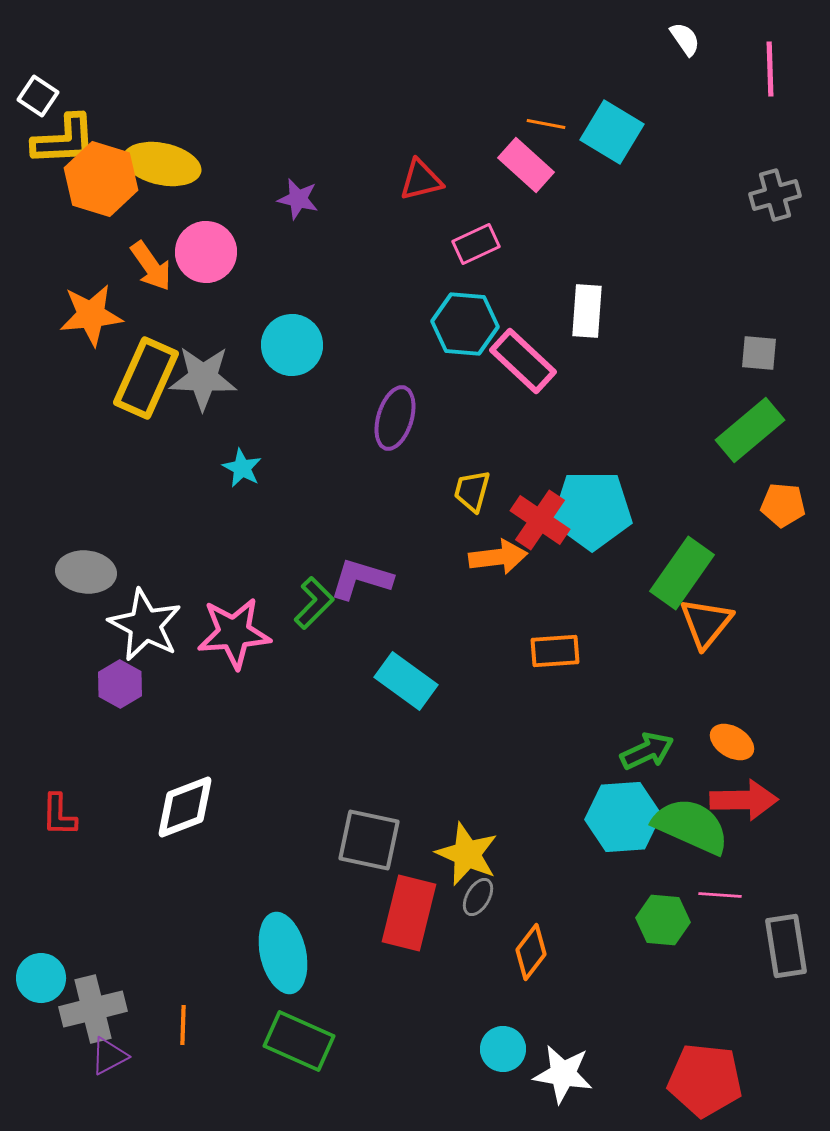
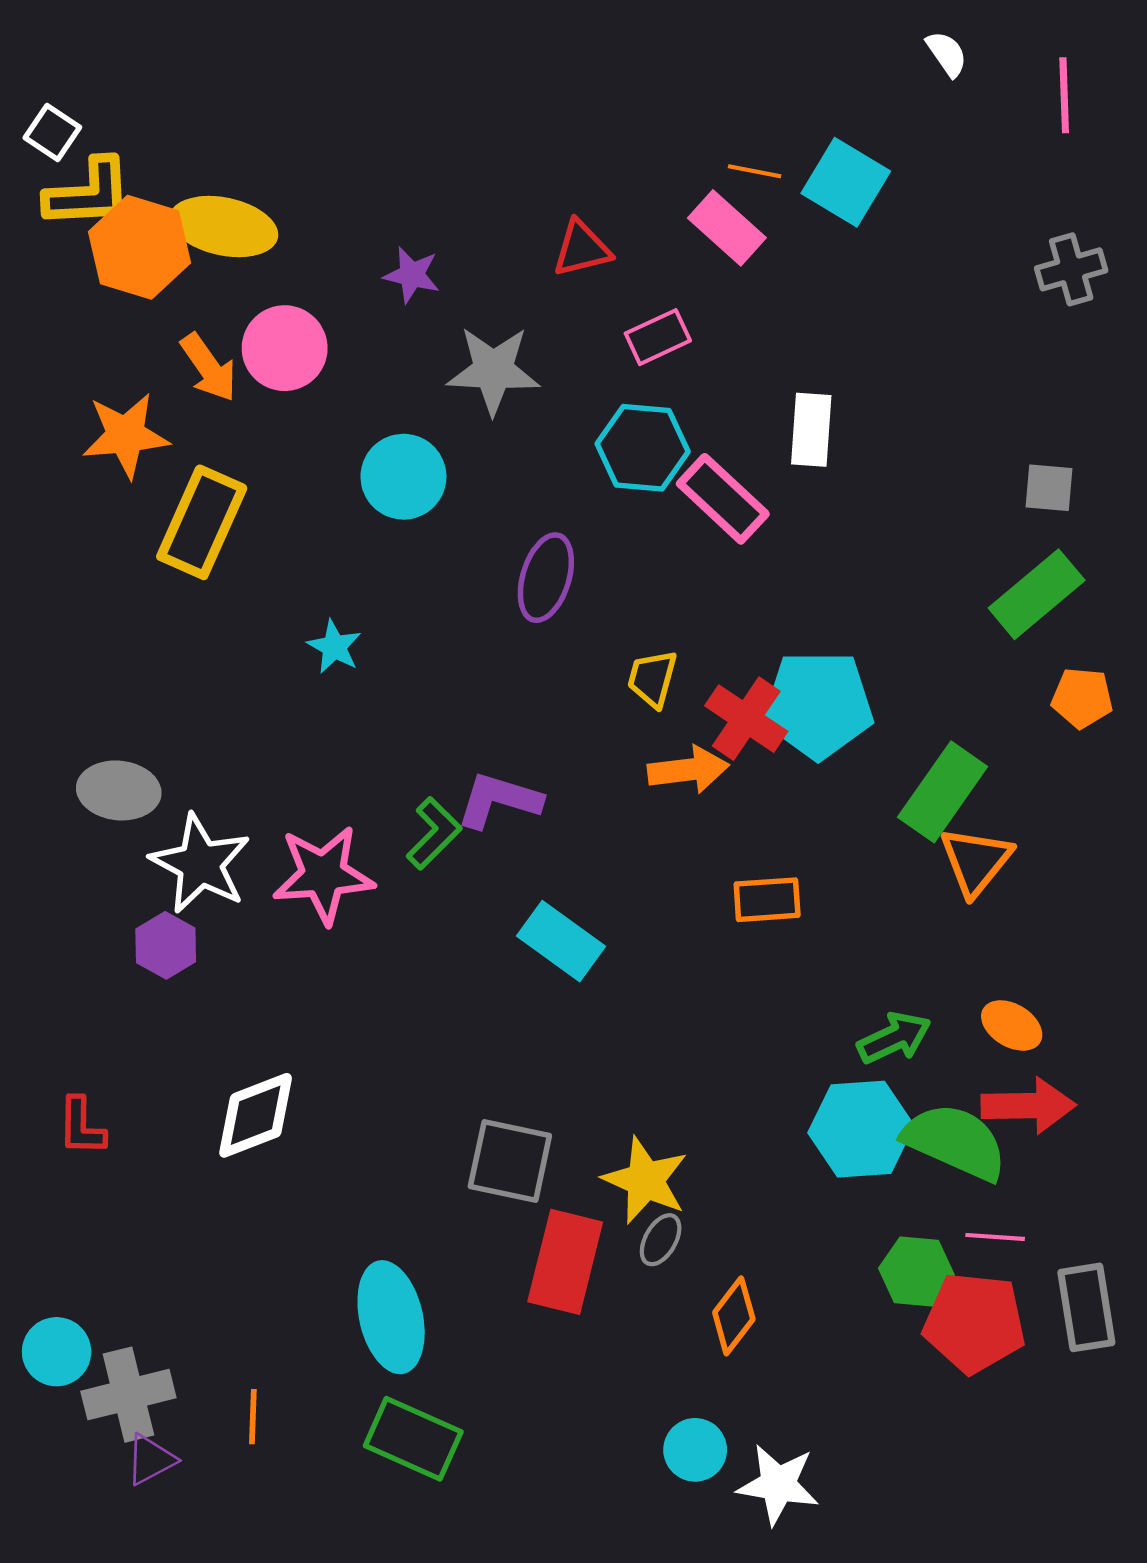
gray star: (203, 378) -> (493, 370), moved
red pentagon: (705, 1080) -> (974, 1323), moved

